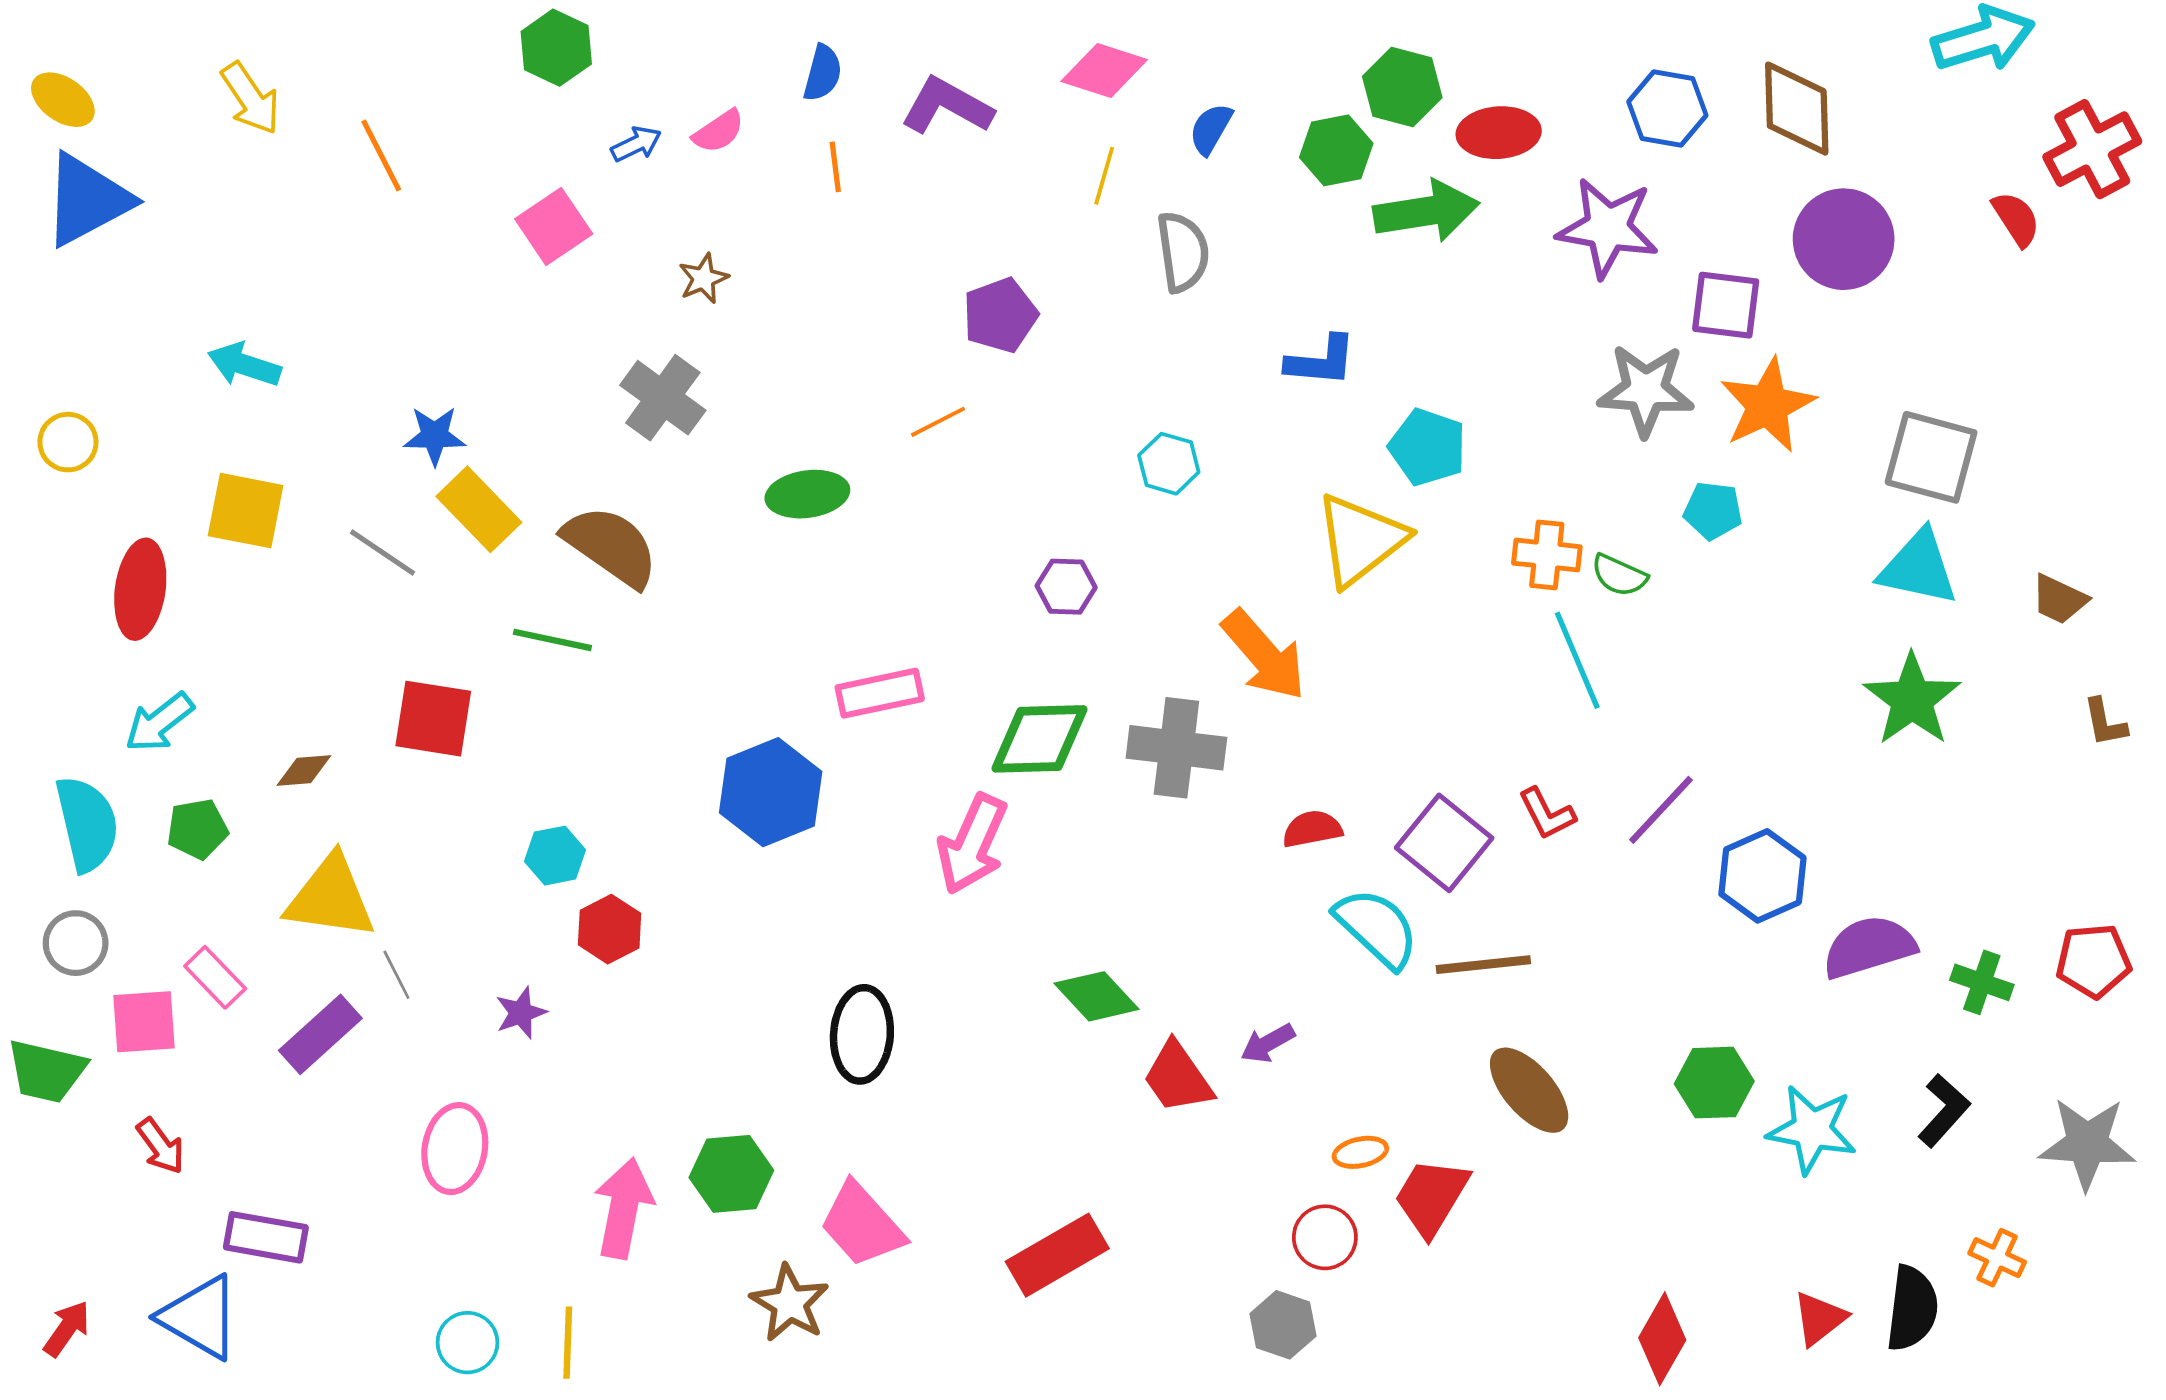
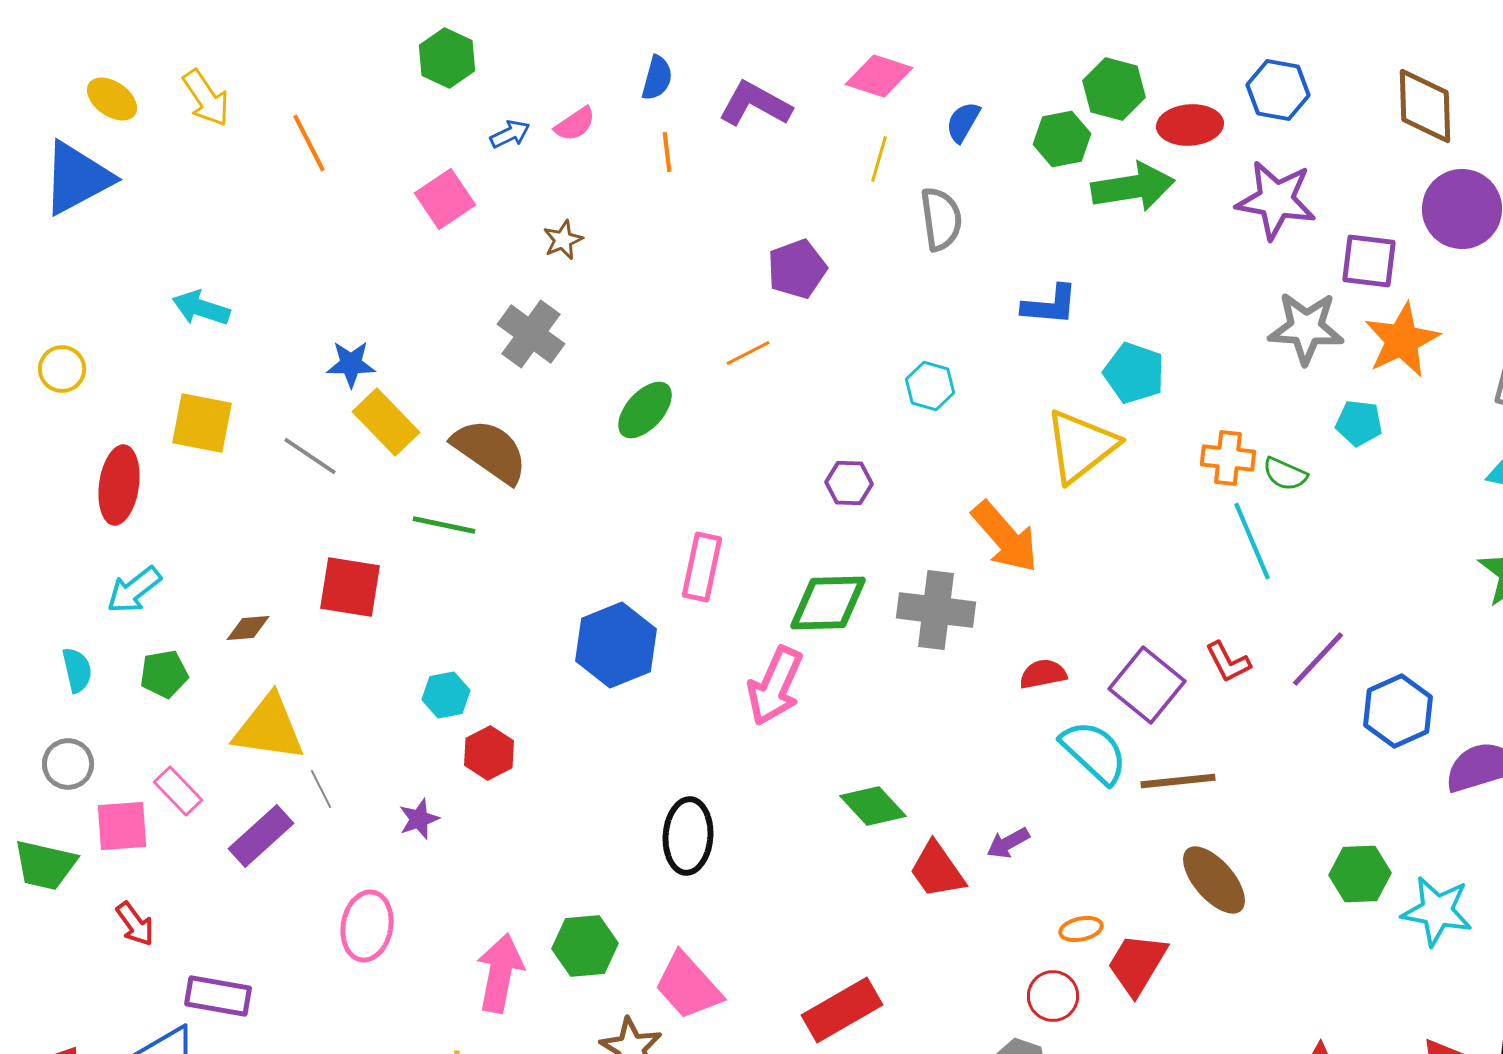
yellow ellipse: (63, 100) -> (112, 99), moved
blue hexagon: (1667, 109) -> (1278, 90), moved
green ellipse: (807, 494) -> (645, 410), turned -40
pink rectangle: (880, 693) -> (702, 567), turned -66
cyan semicircle: (87, 824) -> (77, 670), size x0.6

